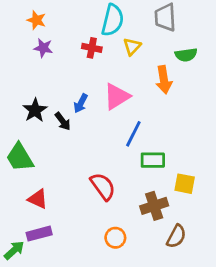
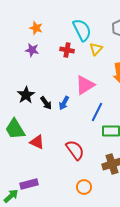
orange star: (36, 20) -> (36, 28), moved
cyan semicircle: (113, 20) -> (82, 30), turned -40
blue arrow: (81, 103) -> (64, 103), moved
red triangle: (38, 199) -> (37, 142), moved

